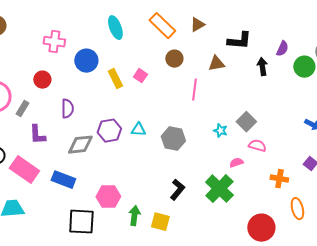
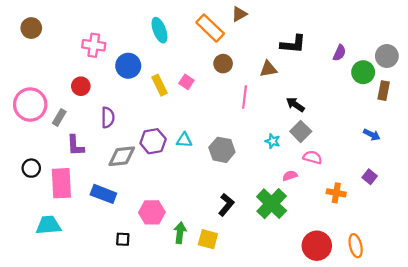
brown triangle: (197, 25) -> (239, 14), moved
black arrow: (262, 67) -> (295, 105), moved, turned -48
pink rectangle: (24, 170) -> (61, 183), turned 52
orange ellipse: (297, 209) -> (356, 246), moved
black square: (81, 222) -> (123, 239), size x0.5

